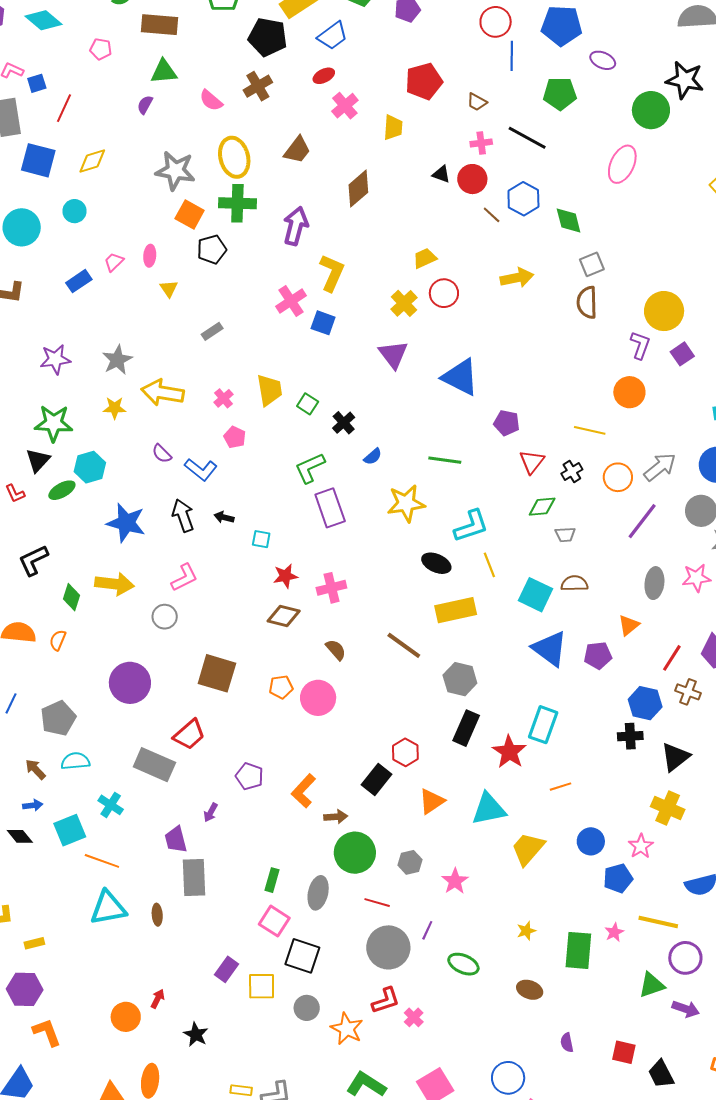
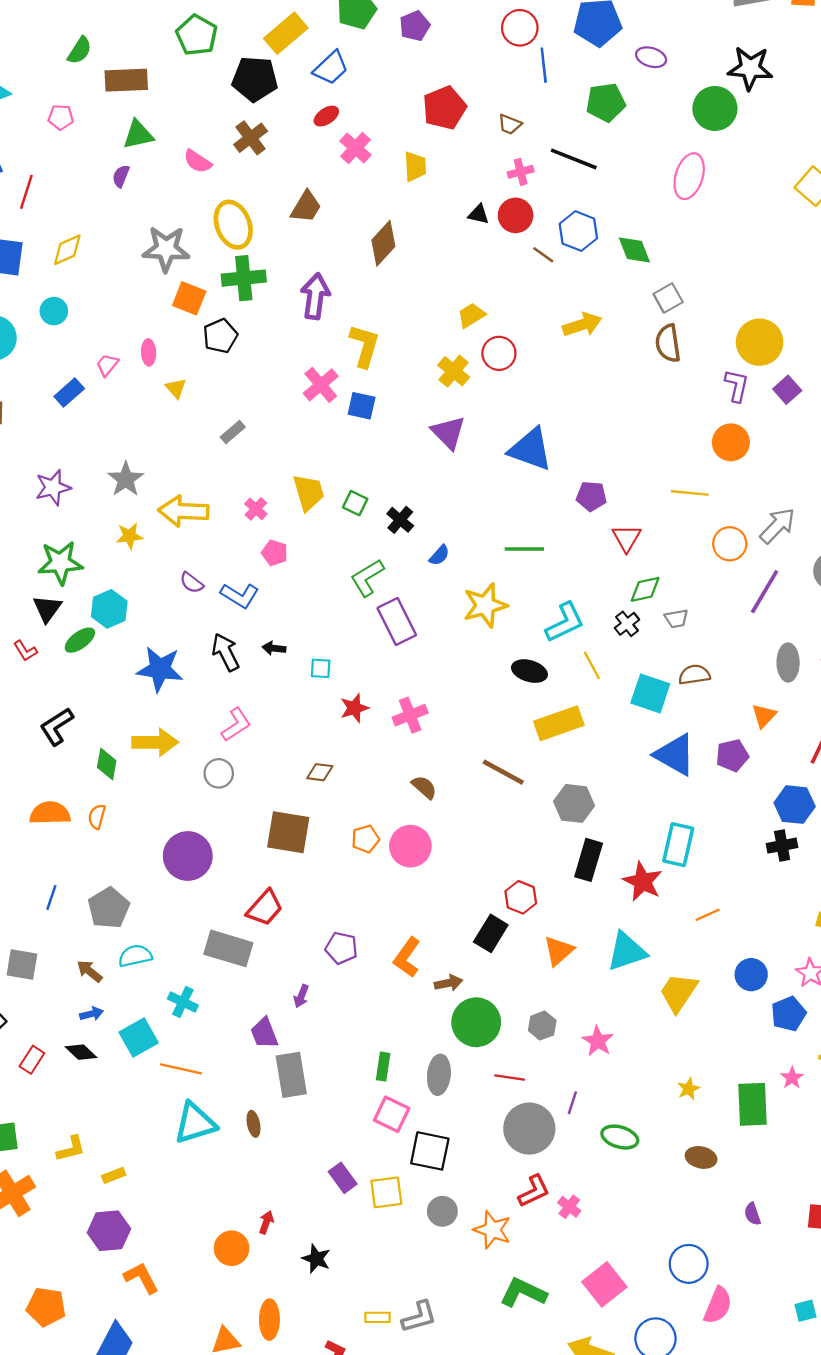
black cross: (572, 471) -> (627, 624), moved
brown diamond: (284, 616) -> (320, 772), moved, size x0.7
purple rectangle: (226, 969) -> (343, 1178), turned -65

